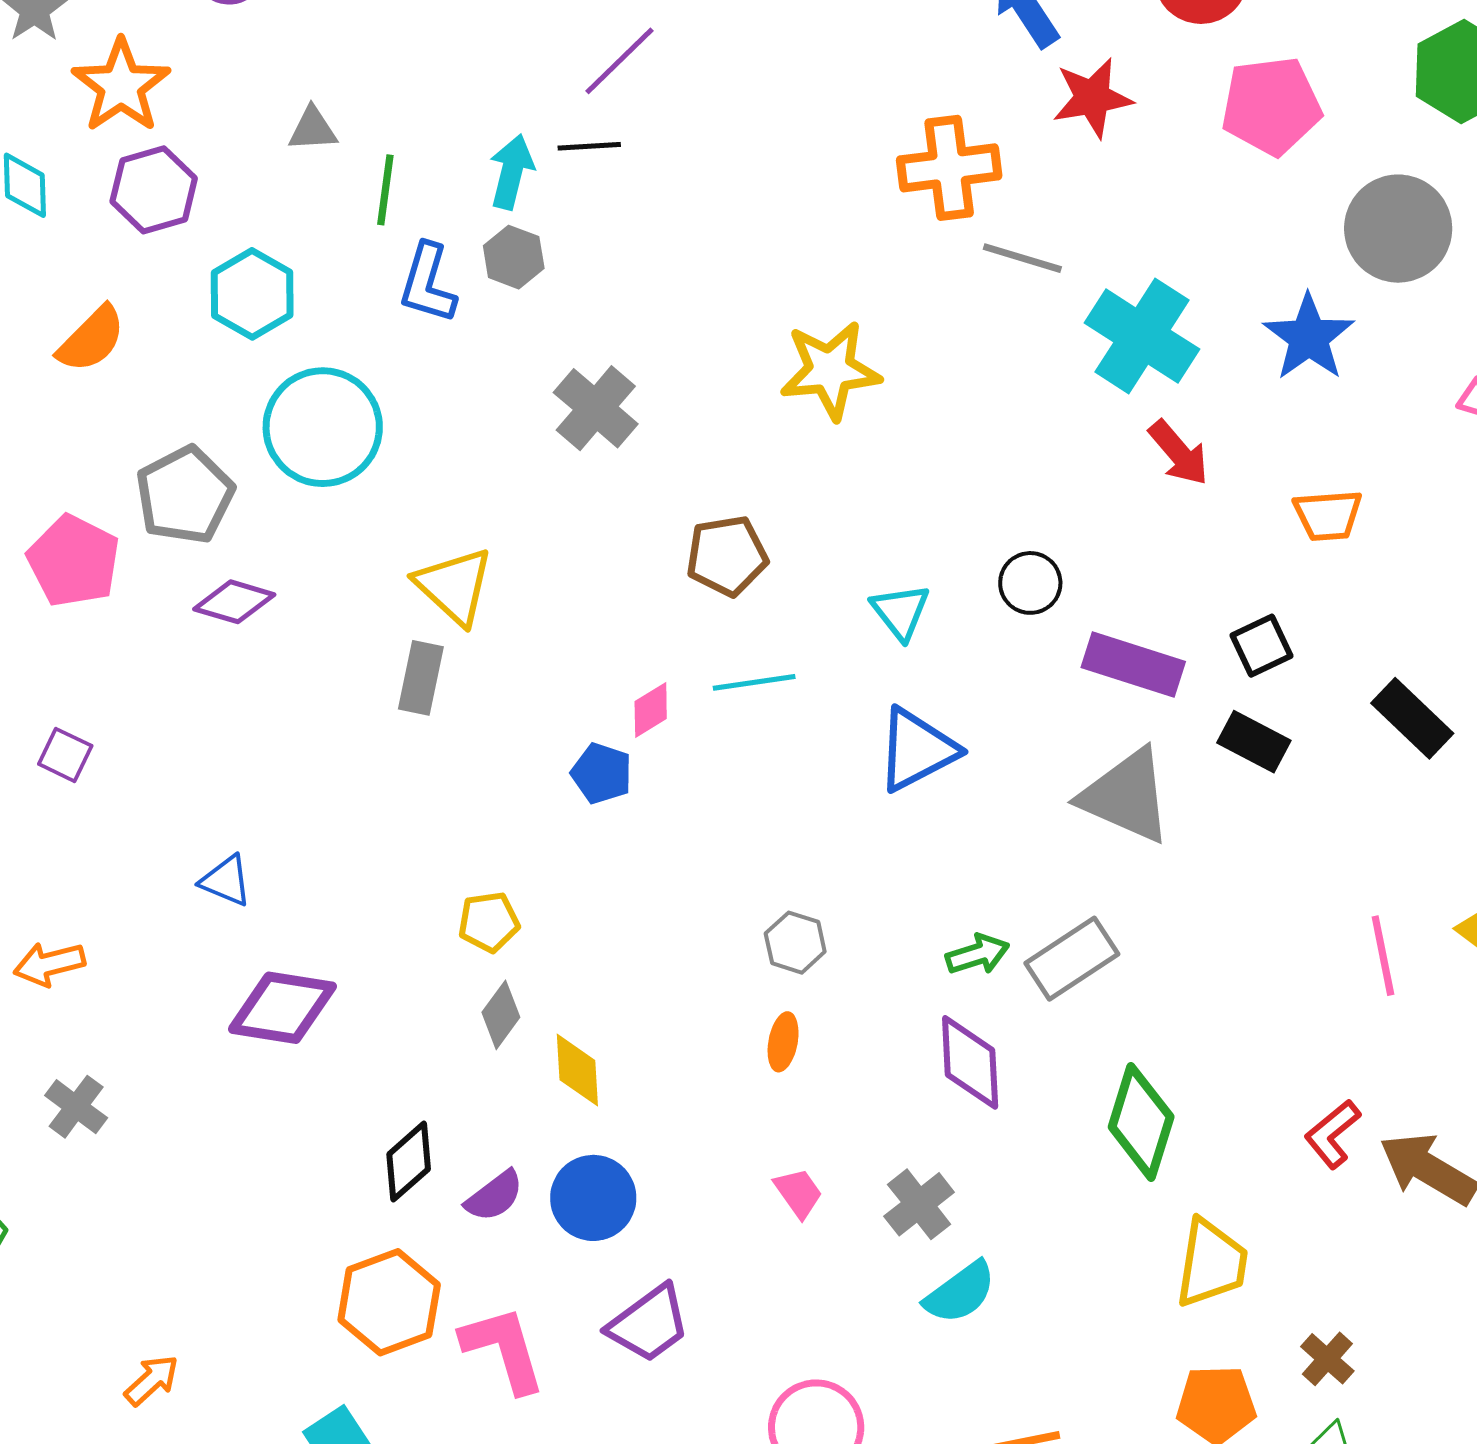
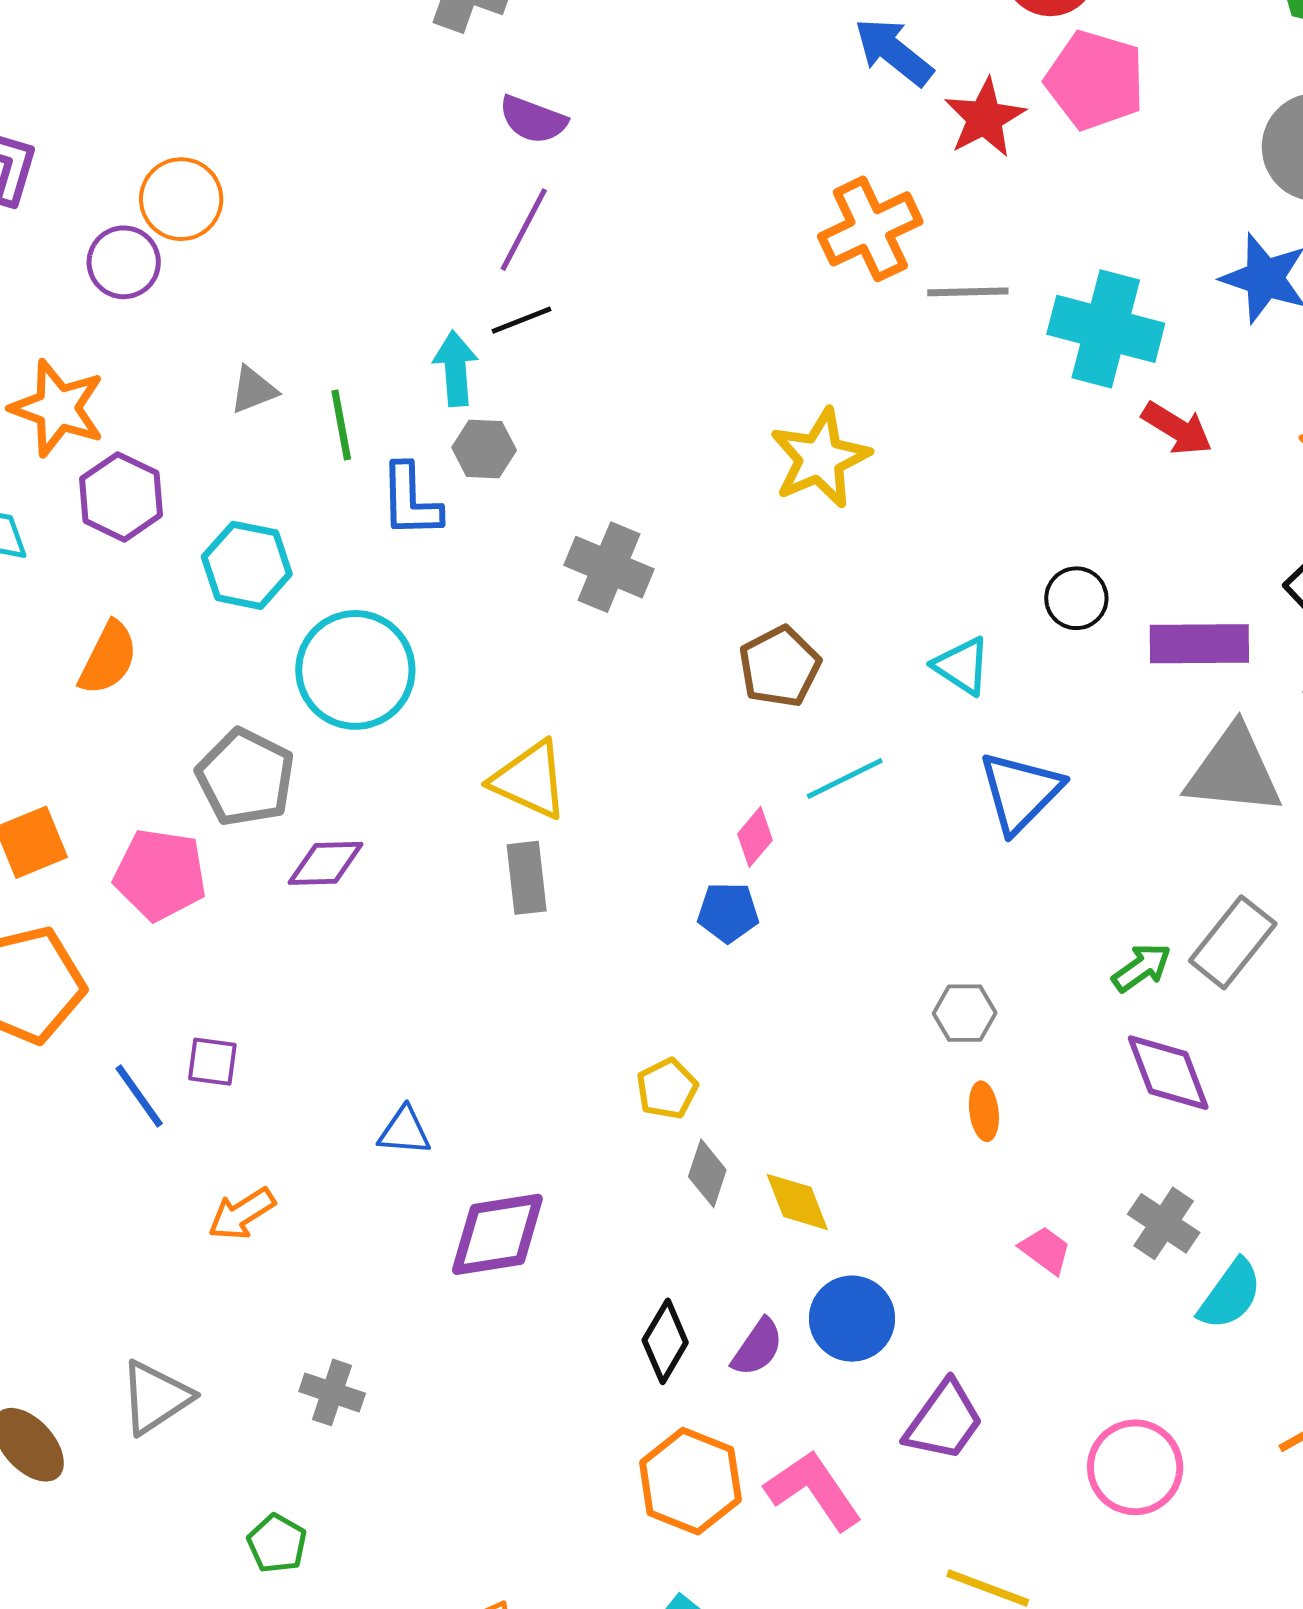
pink pentagon: (1271, 106) -> (1095, 80), moved, turned -30
orange arrow: (49, 964) -> (242, 1214), moved

